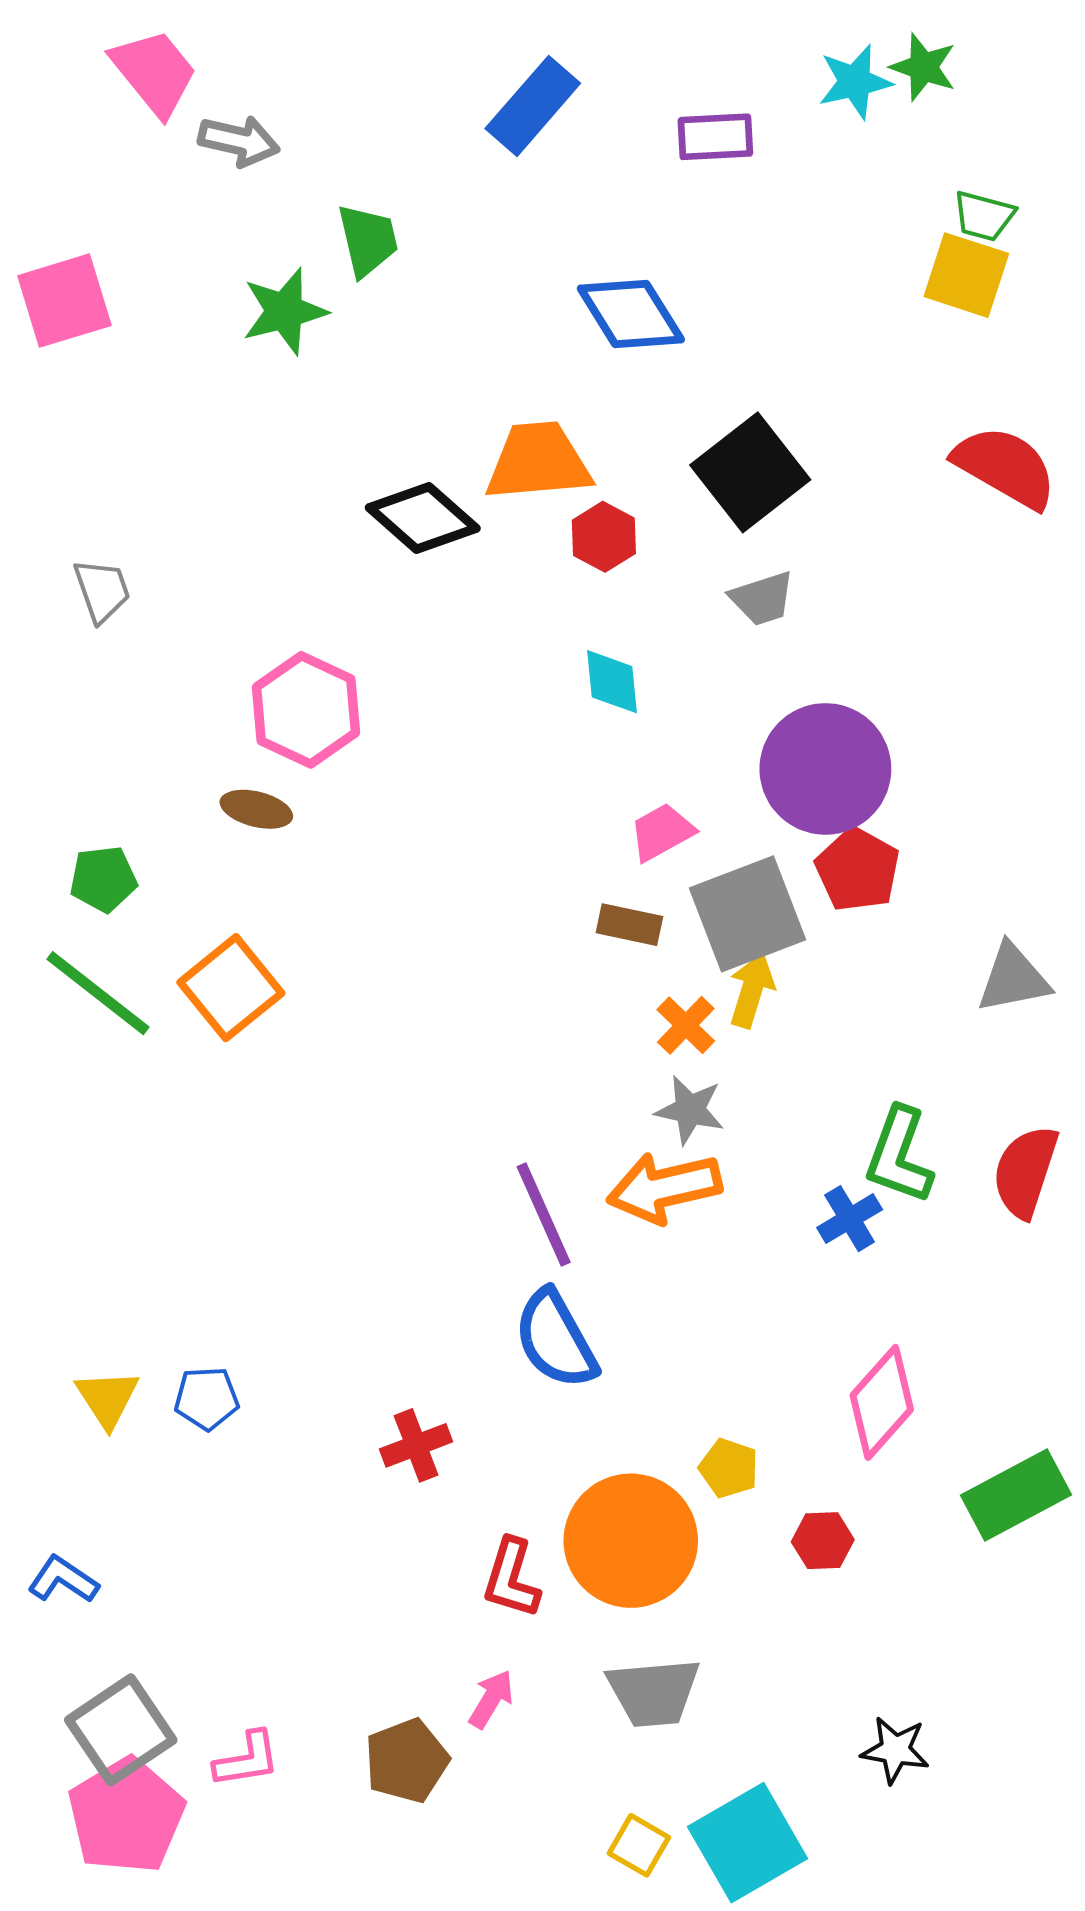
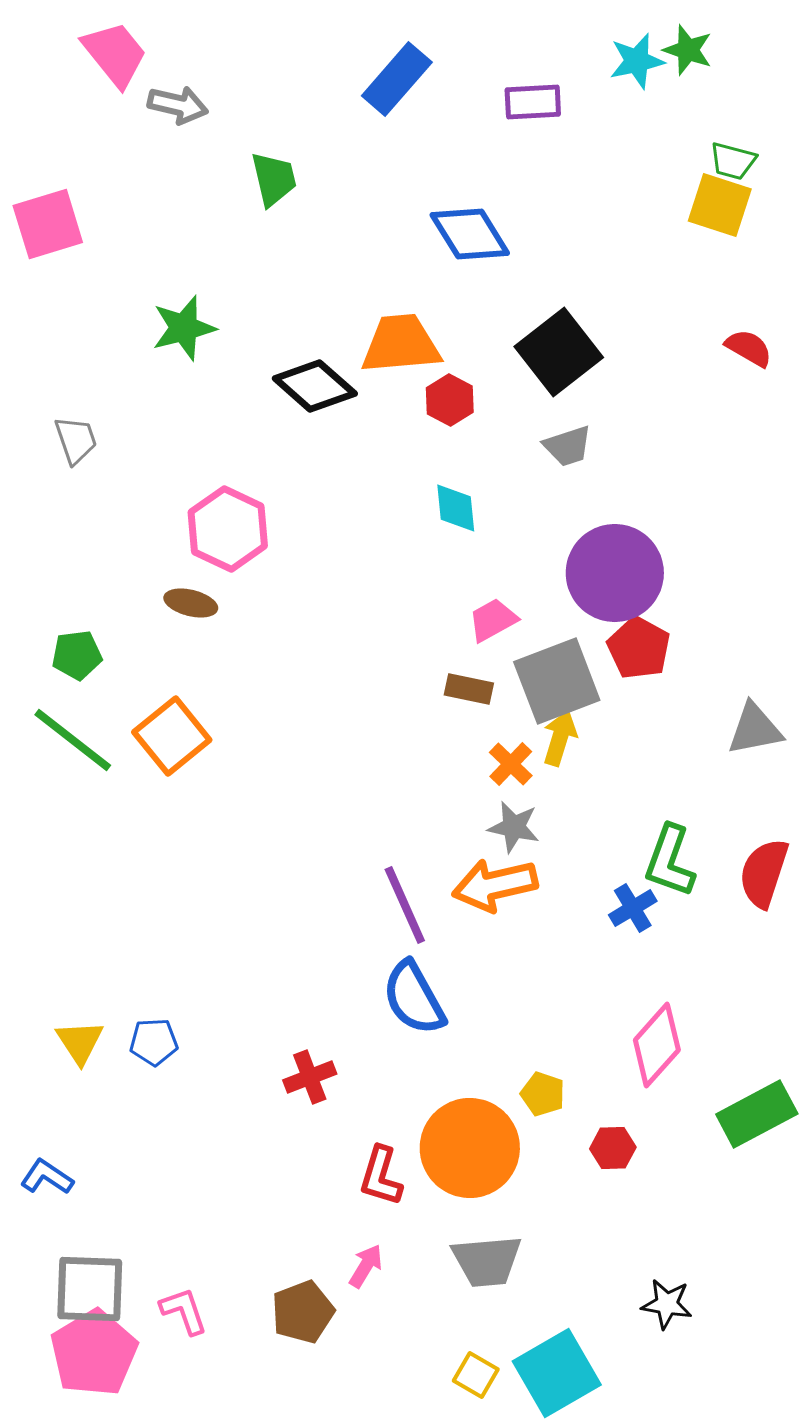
green star: (285, 311) -> (184, 328), moved
red semicircle: (1005, 467) -> (749, 348), size x0.6
gray square: (121, 1730) -> (90, 1289), turned 36
pink L-shape: (247, 1759) -> (184, 1311), turned -100

